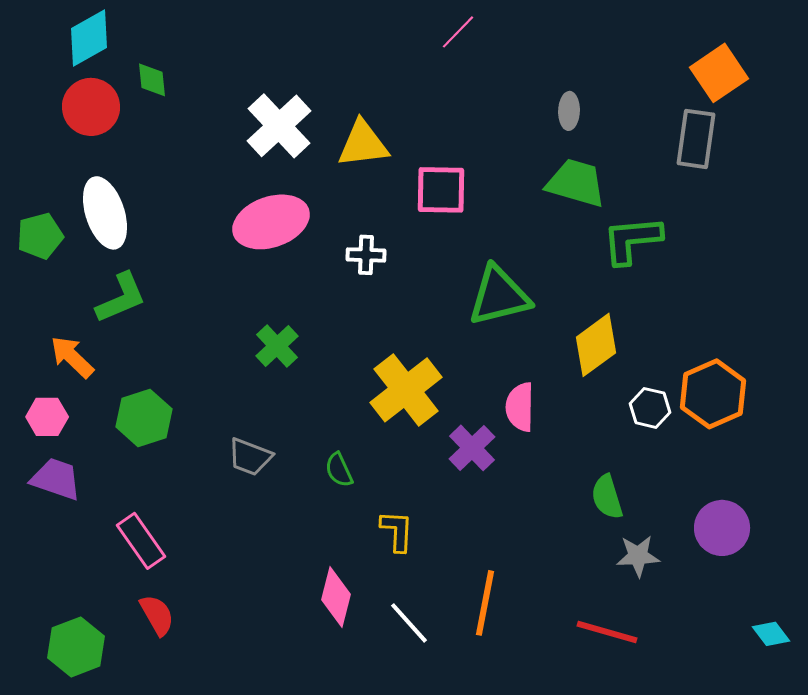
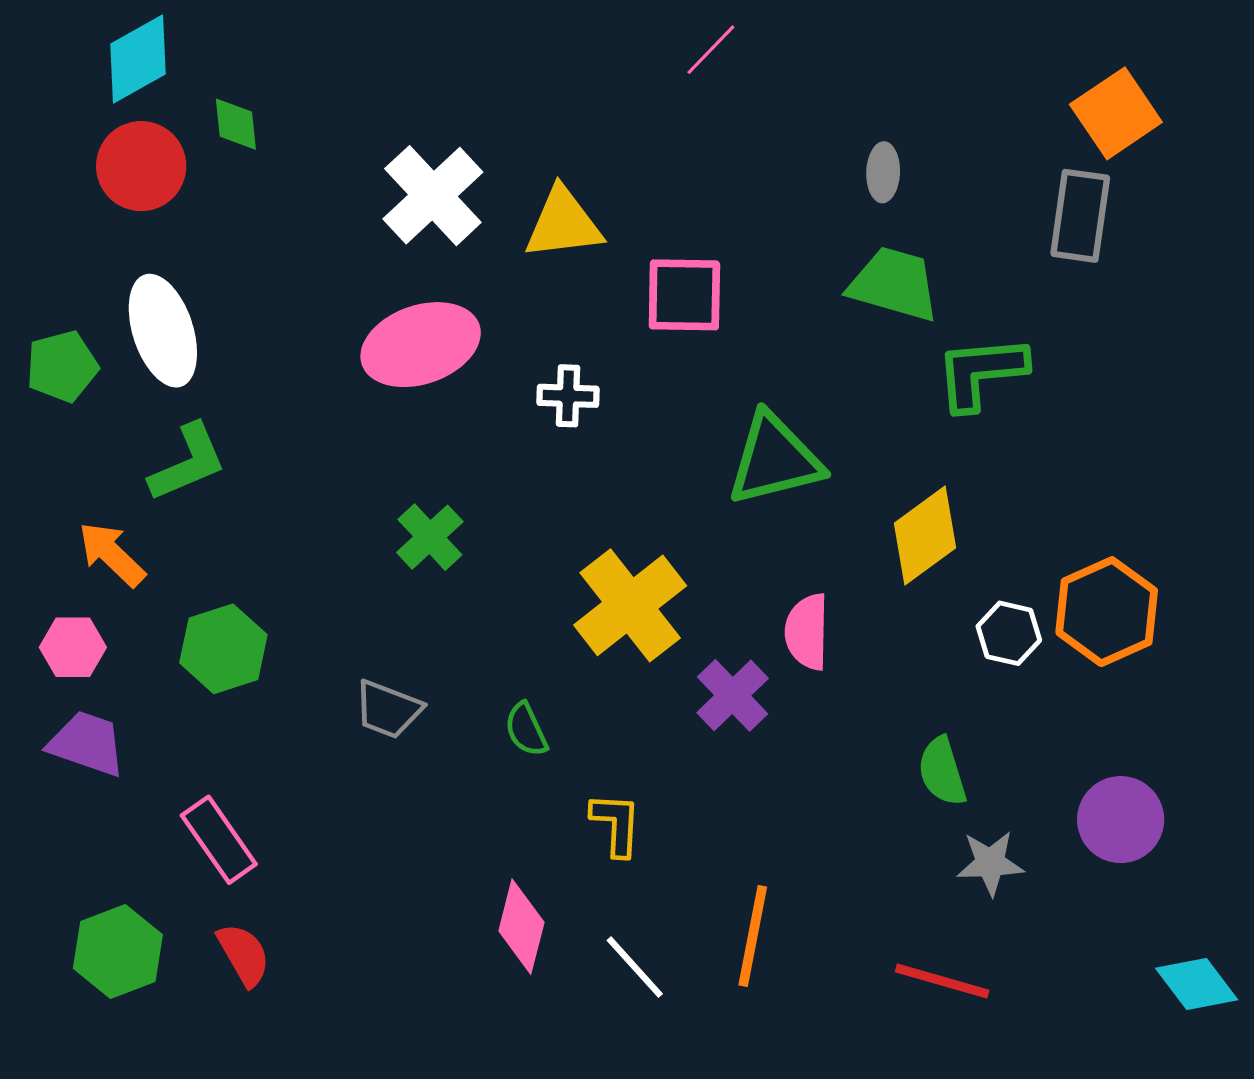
cyan diamond: (771, 634) -> (1197, 984), size x1.4
green hexagon: (76, 647) -> (118, 952), moved

